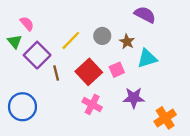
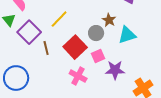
gray circle: (102, 36) -> (96, 33), moved
pink square: (117, 70) -> (98, 56), moved

